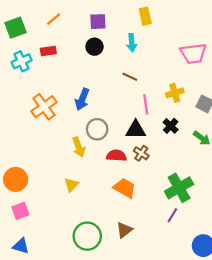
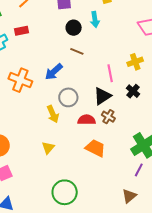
black circle: (95, 47) -> (74, 28), moved
brown line: (130, 77) -> (77, 51), moved
blue arrow: (82, 99) -> (54, 72), turned 30
orange cross: (44, 107) -> (20, 80), turned -30
black triangle: (136, 130) -> (102, 96), turned -30
brown triangle: (124, 230) -> (129, 196), moved

